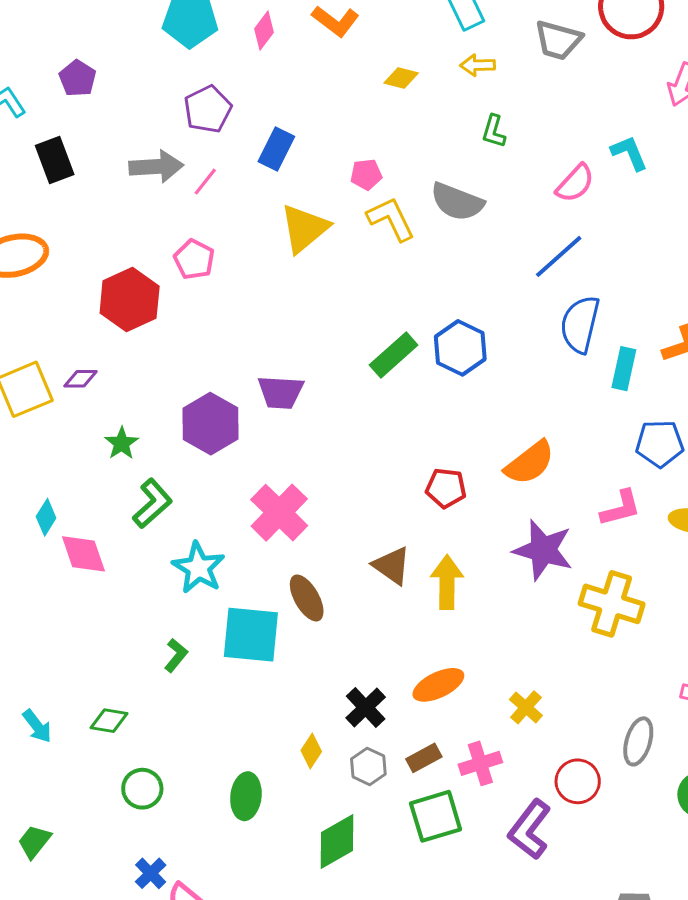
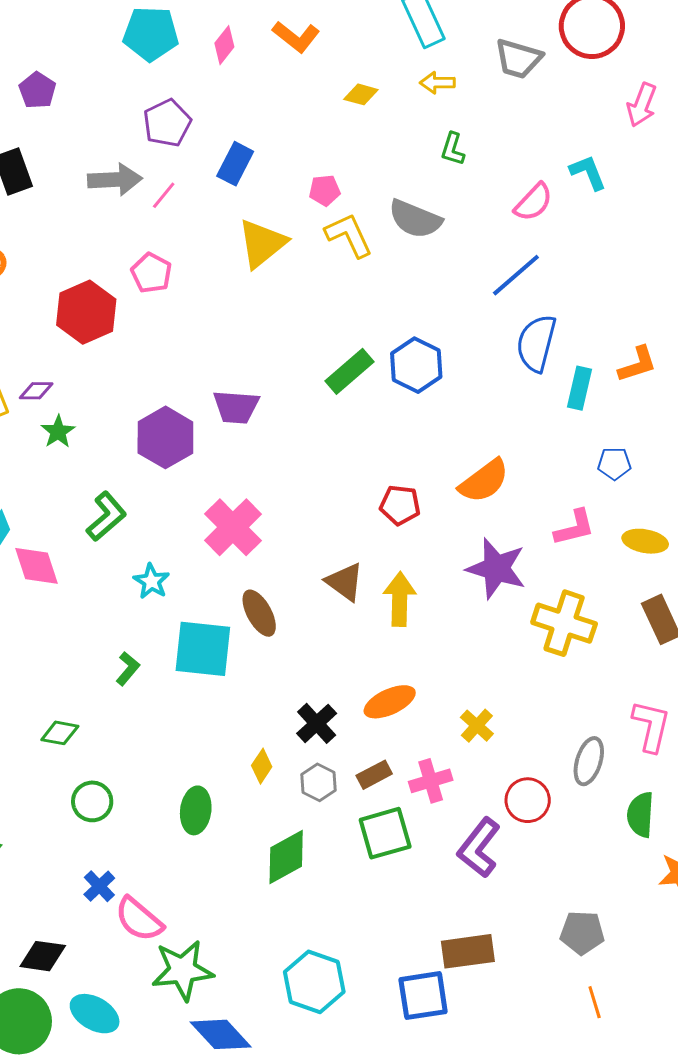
green star: (122, 443) -> (58, 432), moved
blue pentagon: (660, 444) -> (614, 464), size x0.7
cyan star: (199, 568) -> (151, 581), size x0.7

